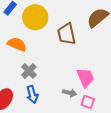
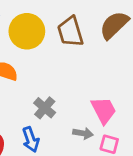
brown trapezoid: (66, 34) -> (70, 32), moved
gray cross: (29, 71) -> (45, 108), moved

